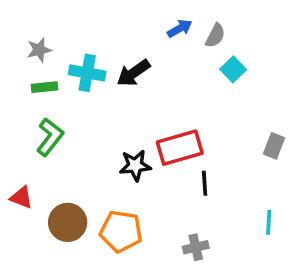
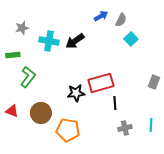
green rectangle: (44, 87) -> (13, 55), moved
brown circle: (68, 222) -> (41, 113), moved
gray cross: (196, 247) -> (125, 128), moved

